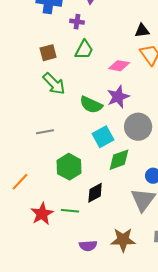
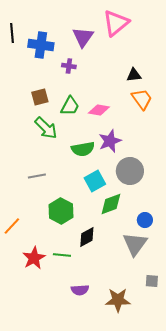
green trapezoid: (84, 50) -> (70, 106), moved
pink diamond: (119, 66) -> (99, 110), moved
green semicircle: (91, 105) -> (83, 149), turned -35
brown star: (123, 240) -> (118, 300), moved

